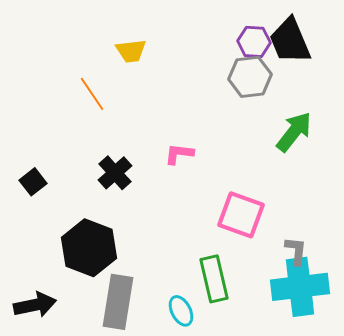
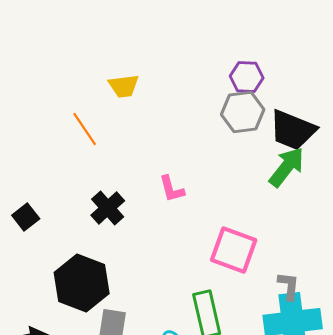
black trapezoid: (290, 41) -> (293, 130), moved, turned -45
pink L-shape: (179, 154) -> (172, 189), turned -112

